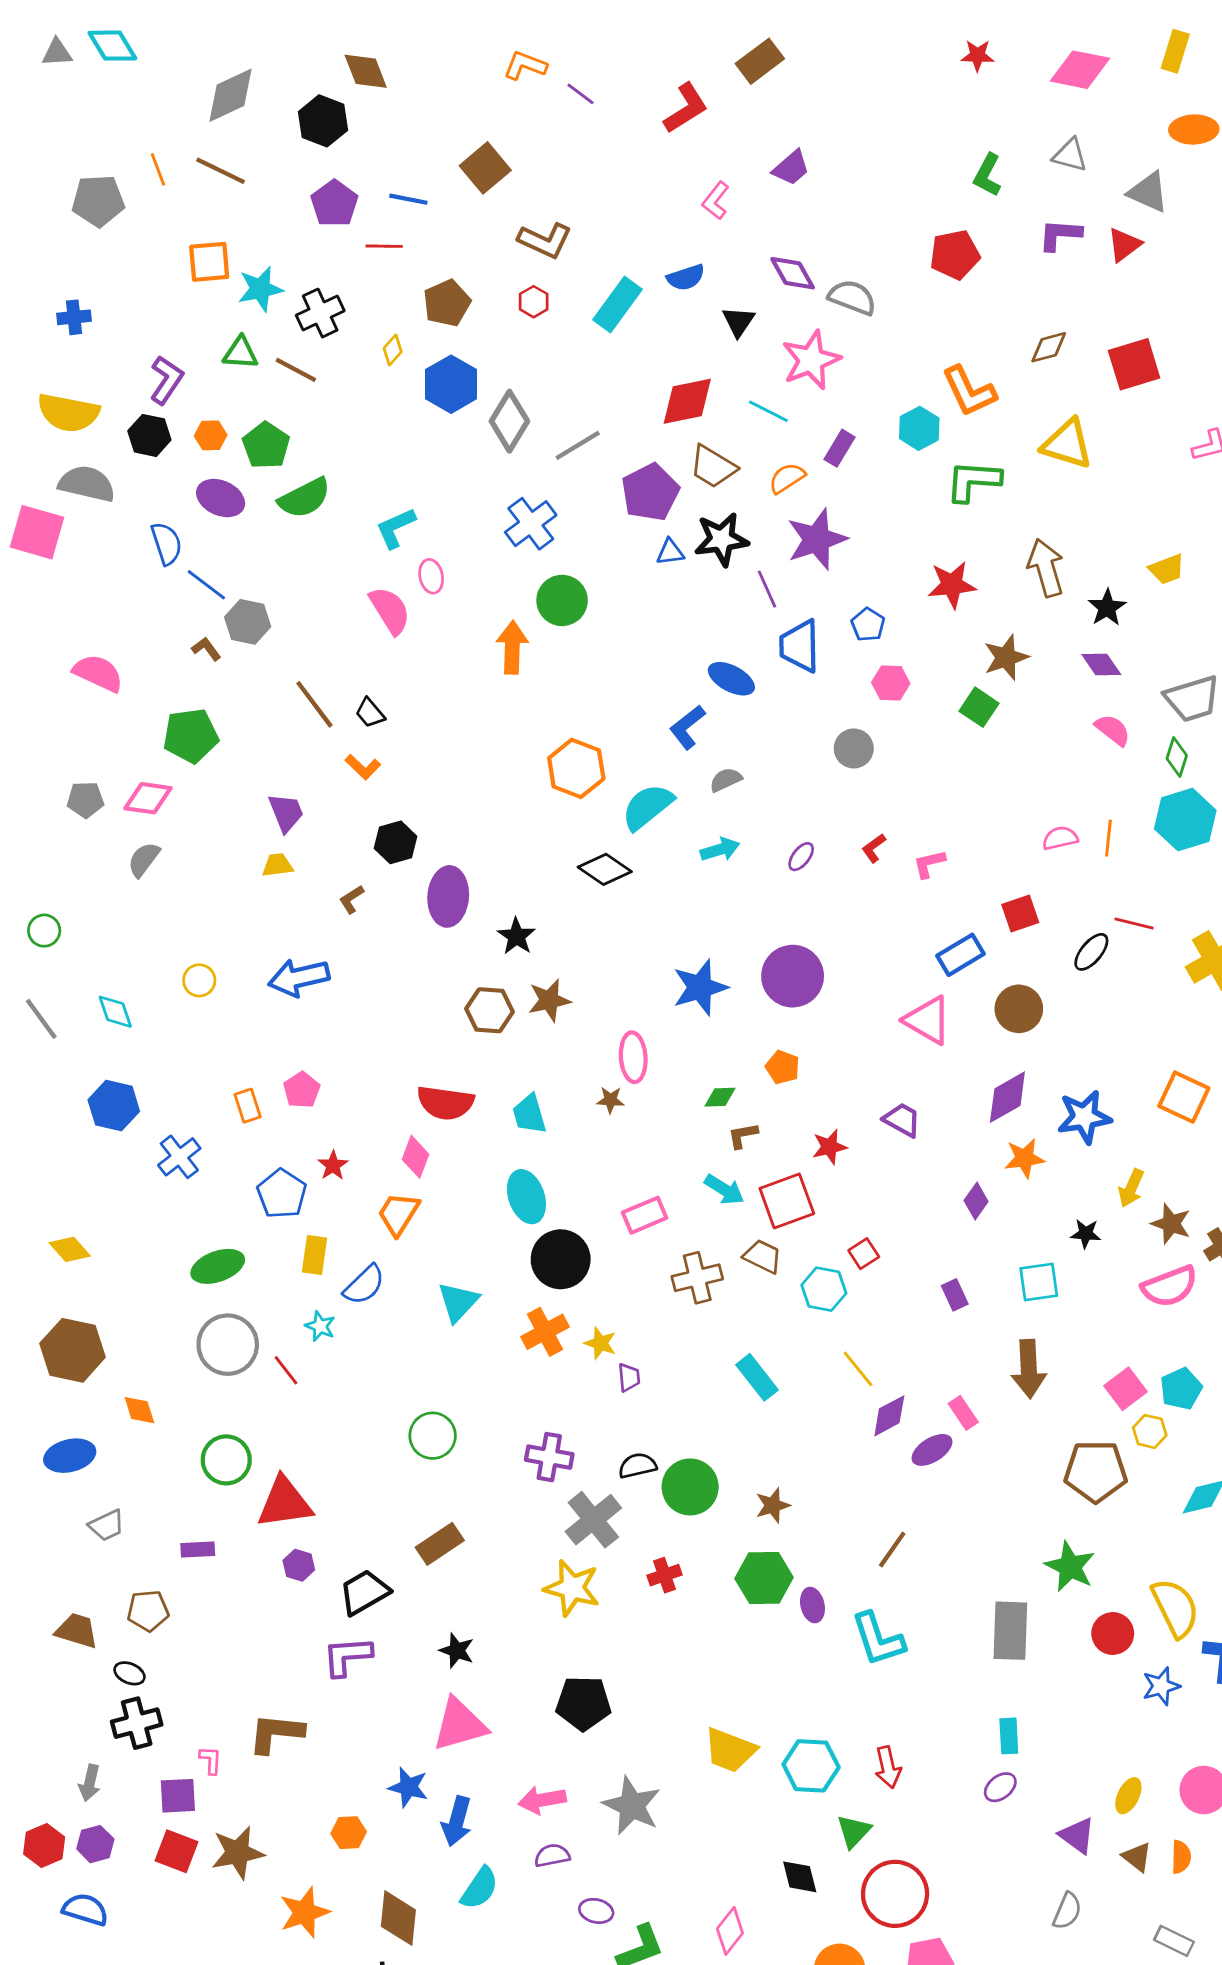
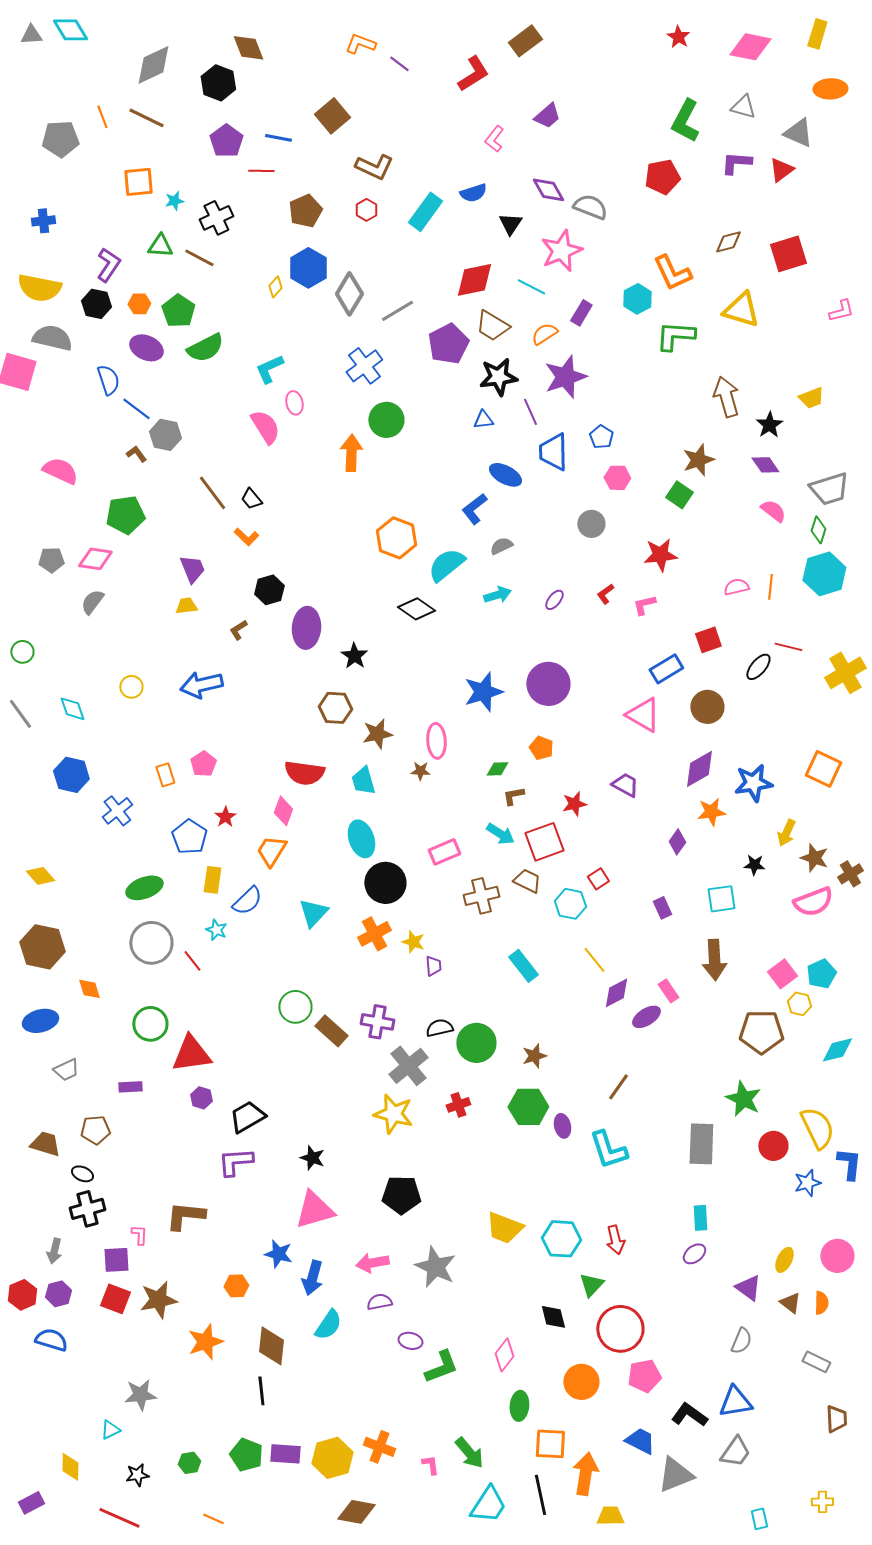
red star: (978, 55) -> (678, 37), turned 30
green L-shape: (987, 175) -> (685, 121), size x1.4
cyan star: (260, 289) -> (174, 201), size x0.6
yellow diamond: (393, 350) -> (275, 287), moved
blue triangle: (670, 552) -> (483, 420), moved
red star: (952, 585) -> (660, 555), moved
brown star: (549, 1000) -> (377, 734), moved
brown rectangle: (440, 1544) -> (331, 1031), moved, turned 76

